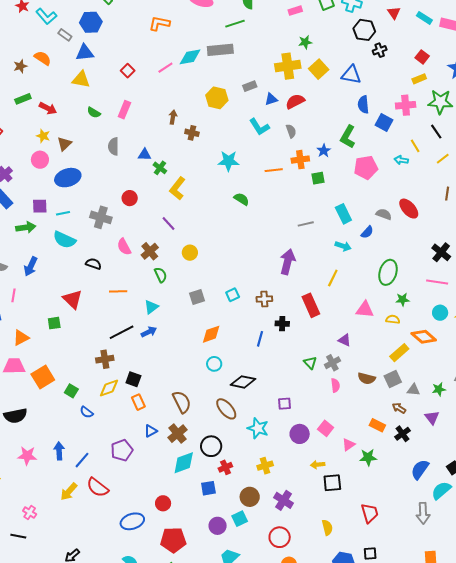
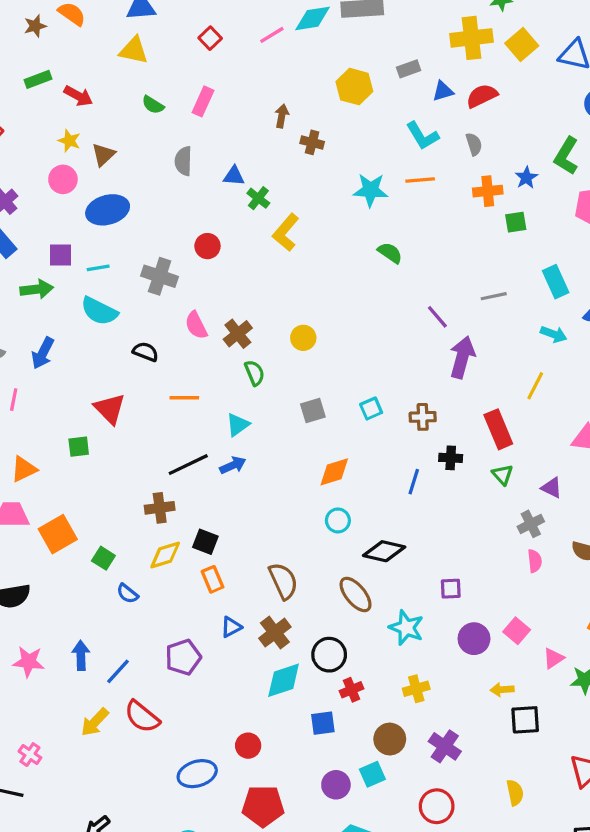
orange line: (274, 170) -> (420, 180), moved
purple line: (169, 224) -> (437, 317), moved
green triangle: (310, 363) -> (503, 475), moved

